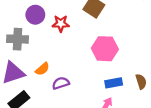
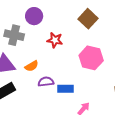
red star: (61, 24) -> (55, 40), moved
blue rectangle: (114, 83) -> (66, 89), moved

